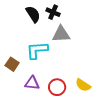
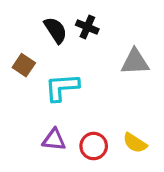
gray triangle: (61, 34) -> (135, 62), moved
brown square: (12, 64) -> (24, 65), moved

